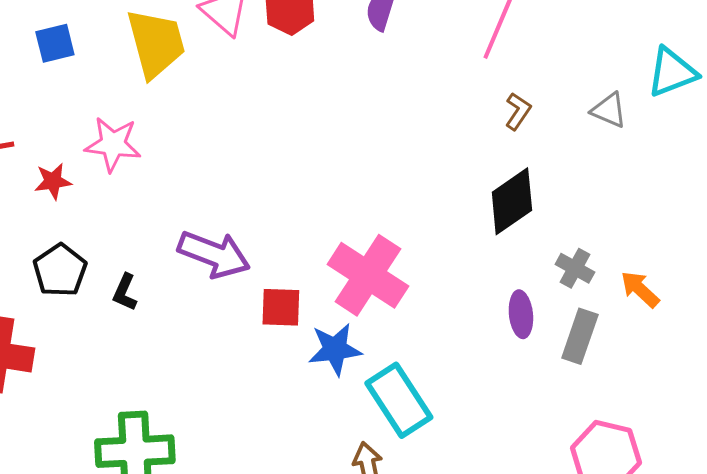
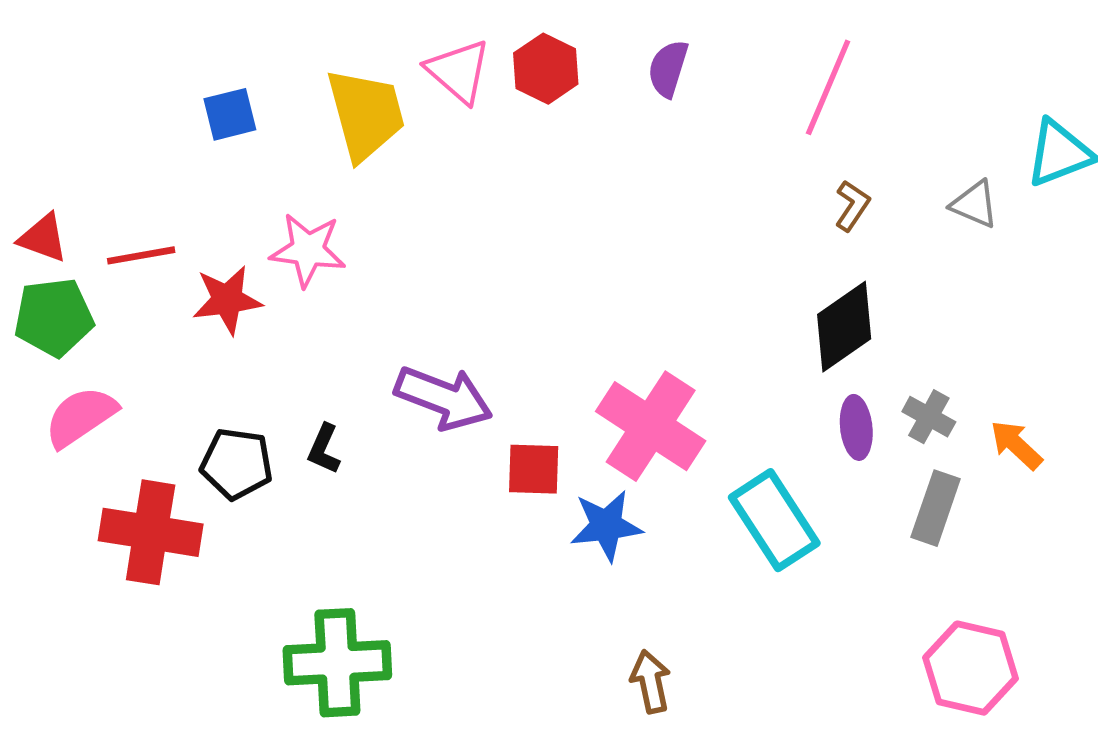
red star: (53, 181) -> (227, 300), size x1.4
black pentagon: (60, 270) -> (237, 464), moved, turned -30
purple ellipse: (521, 314) -> (856, 427), moved
cyan rectangle: (399, 400) -> (774, 520), moved

